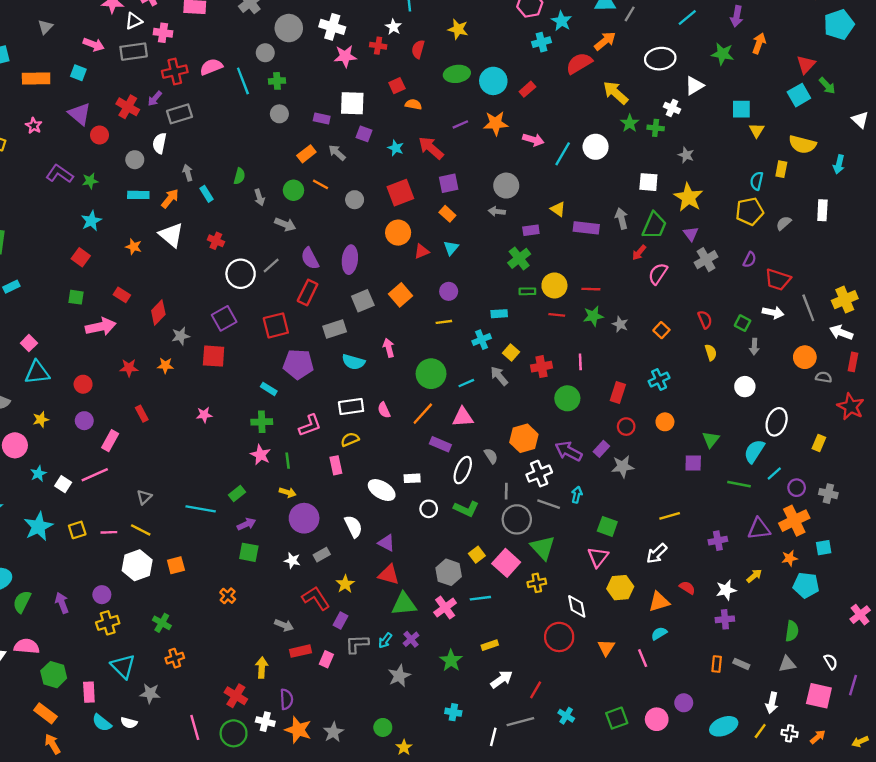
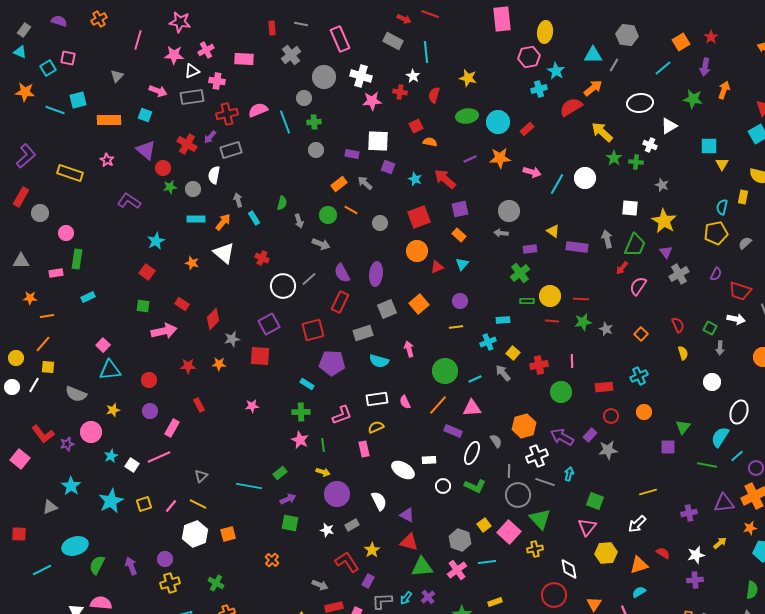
green star: (90, 181) -> (170, 187), moved
red rectangle: (618, 392) -> (604, 387), turned 66
pink line: (109, 532) -> (171, 506), turned -48

